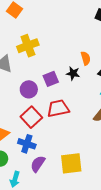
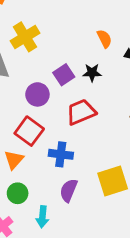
black star: (73, 73) -> (92, 73), moved
red square: (31, 117) -> (29, 131), moved
blue cross: (27, 144) -> (61, 154), moved

